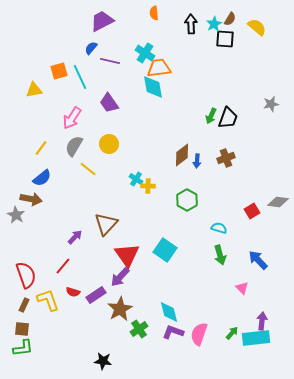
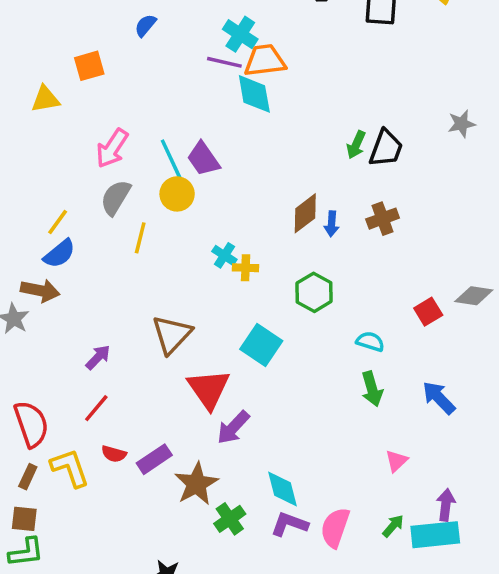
purple line: (110, 61) -> (224, 62), moved
cyan line: (80, 77) -> (172, 161), moved
purple trapezoid: (109, 103) -> (203, 159), moved
yellow line: (41, 148) -> (58, 222), moved
yellow line: (88, 169) -> (140, 238), turned 66
purple arrow: (75, 237) -> (98, 357), moved
cyan square: (165, 250) -> (261, 345), moved
purple arrow: (120, 277) -> (233, 428), moved
pink triangle: (242, 288) -> (397, 461), moved, turned 32

